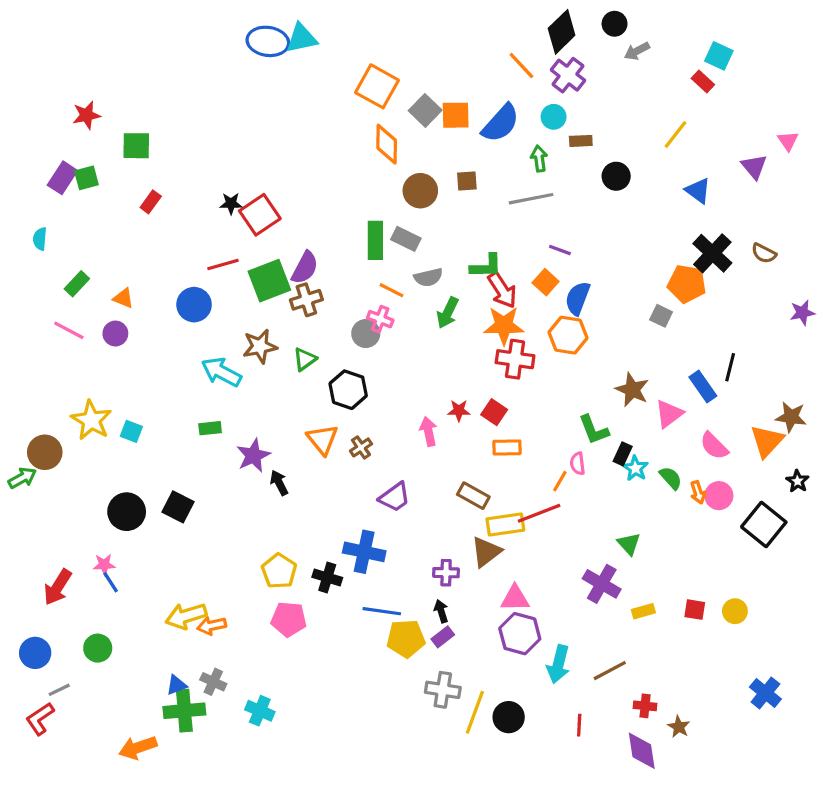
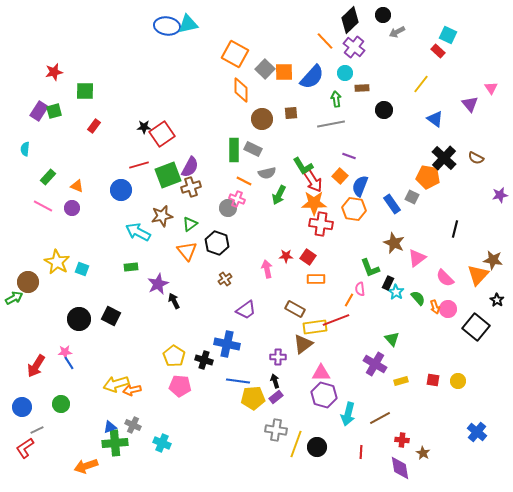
green L-shape: (486, 266) -> (303, 166), turned 60
blue rectangle: (703, 386) -> (392, 204), moved
orange triangle: (322, 439) -> (187, 251), moved

